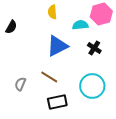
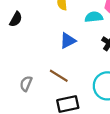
blue triangle: (57, 46) -> (68, 41), size x0.7

